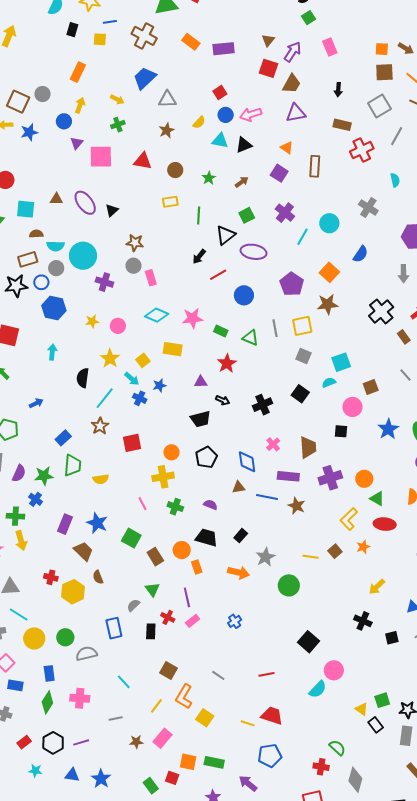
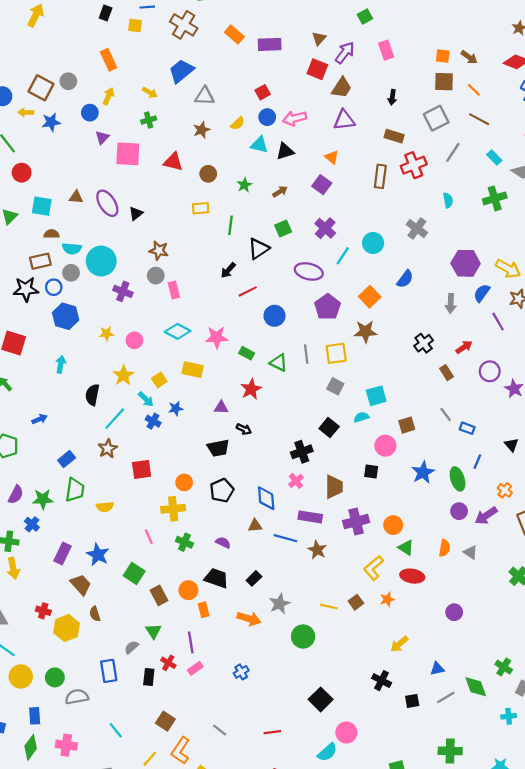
orange rectangle: (78, 72) -> (109, 60), turned -54
brown rectangle: (315, 166) -> (380, 176), moved
purple ellipse: (254, 252) -> (309, 271), moved
black cross: (381, 311) -> (424, 343), size x0.7
black cross: (262, 405) -> (302, 452), moved

